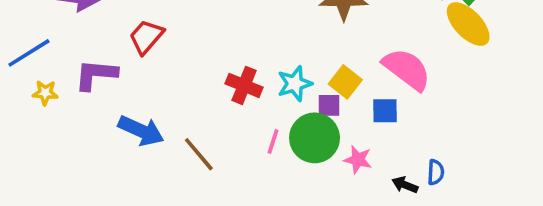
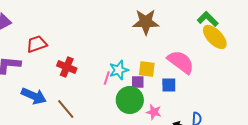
red trapezoid: (146, 37) -> (37, 44), turned 30
yellow square: (345, 82) -> (147, 69), turned -30
red cross: (244, 85) -> (67, 67), moved
pink line: (273, 142) -> (107, 78), moved

